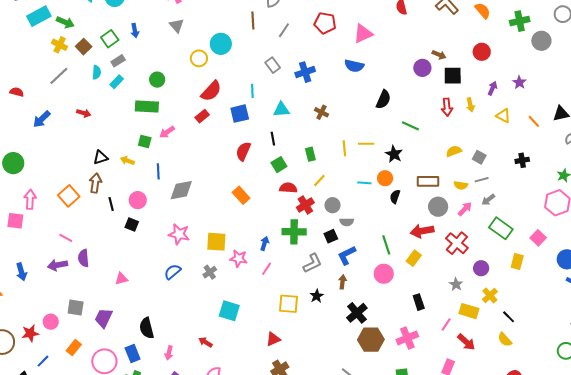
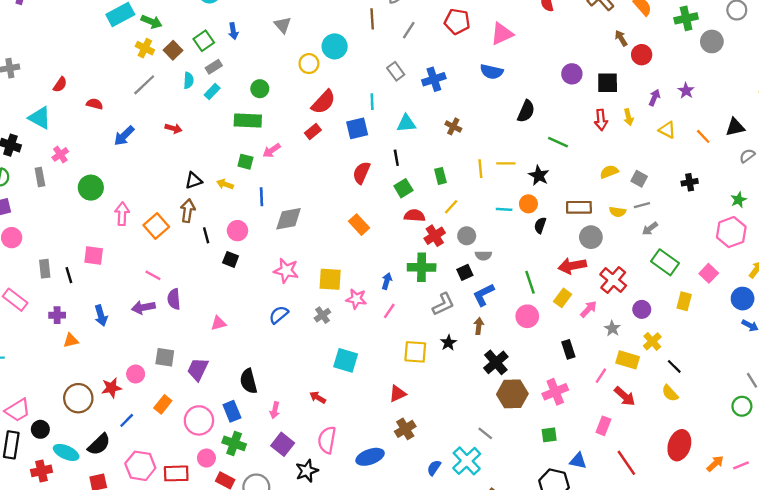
brown arrow: (439, 55) -> (621, 38), moved, turned -144
pink arrow: (30, 199) -> (122, 214), moved
pink arrow: (465, 209) -> (588, 309), moved

